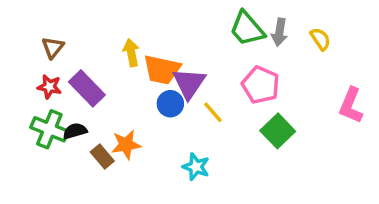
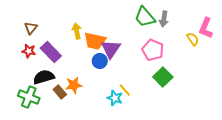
yellow semicircle: (320, 39) -> (193, 39), moved
pink L-shape: (351, 105) -> (206, 28), moved
yellow line: (213, 112) -> (125, 90), moved
green cross: (49, 129) -> (29, 97), moved
black semicircle: (75, 131) -> (44, 77), size x1.5

